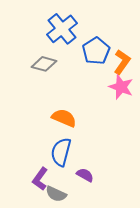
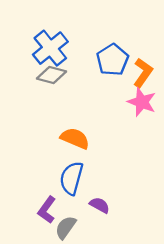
blue cross: (62, 29) -> (50, 48), moved
gray semicircle: (56, 194) -> (66, 227), turned 100

